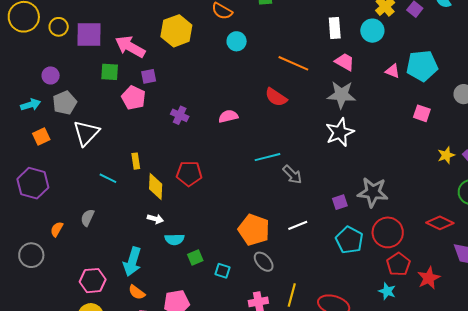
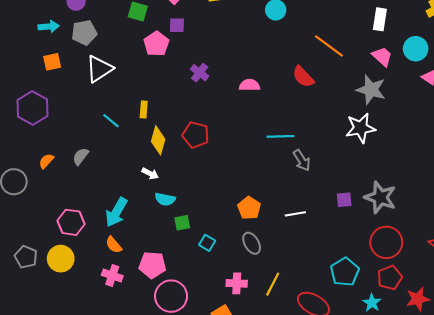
cyan circle: (372, 31) -> (416, 49), moved
orange pentagon: (254, 230) -> (249, 208), size x0.7
cyan pentagon: (349, 240) -> (345, 272), moved

